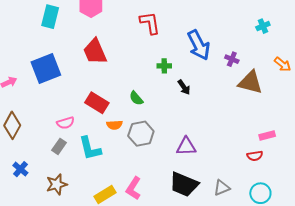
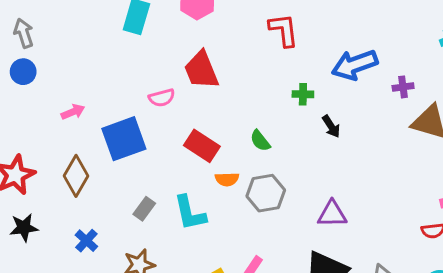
blue arrow: (199, 45) -> (355, 65), turned 96
purple cross: (232, 59) -> (403, 87), turned -32
blue square: (46, 68) -> (124, 139), moved
pink semicircle: (65, 123) -> (162, 98), moved

